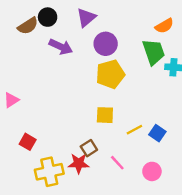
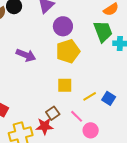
purple arrow: (61, 47) -> (26, 55), moved
pink line: (117, 163) -> (77, 116), moved
pink circle: (152, 171) -> (91, 130), moved

